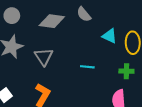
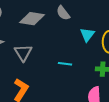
cyan triangle: (110, 36) -> (87, 35), turned 42

